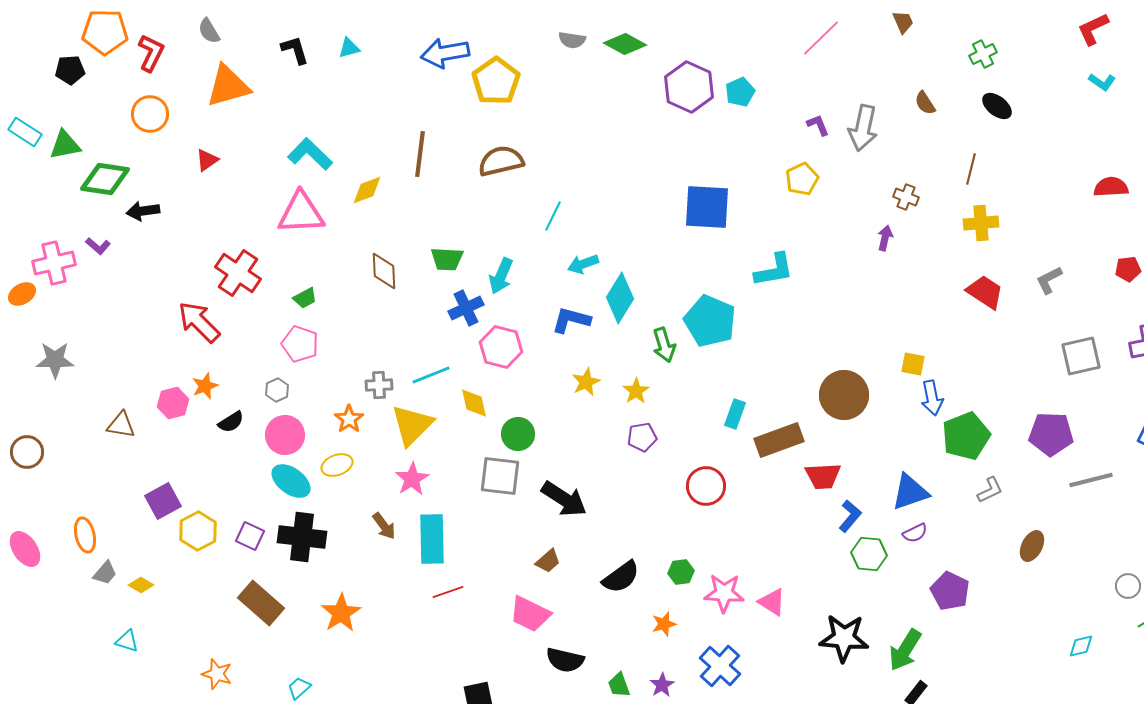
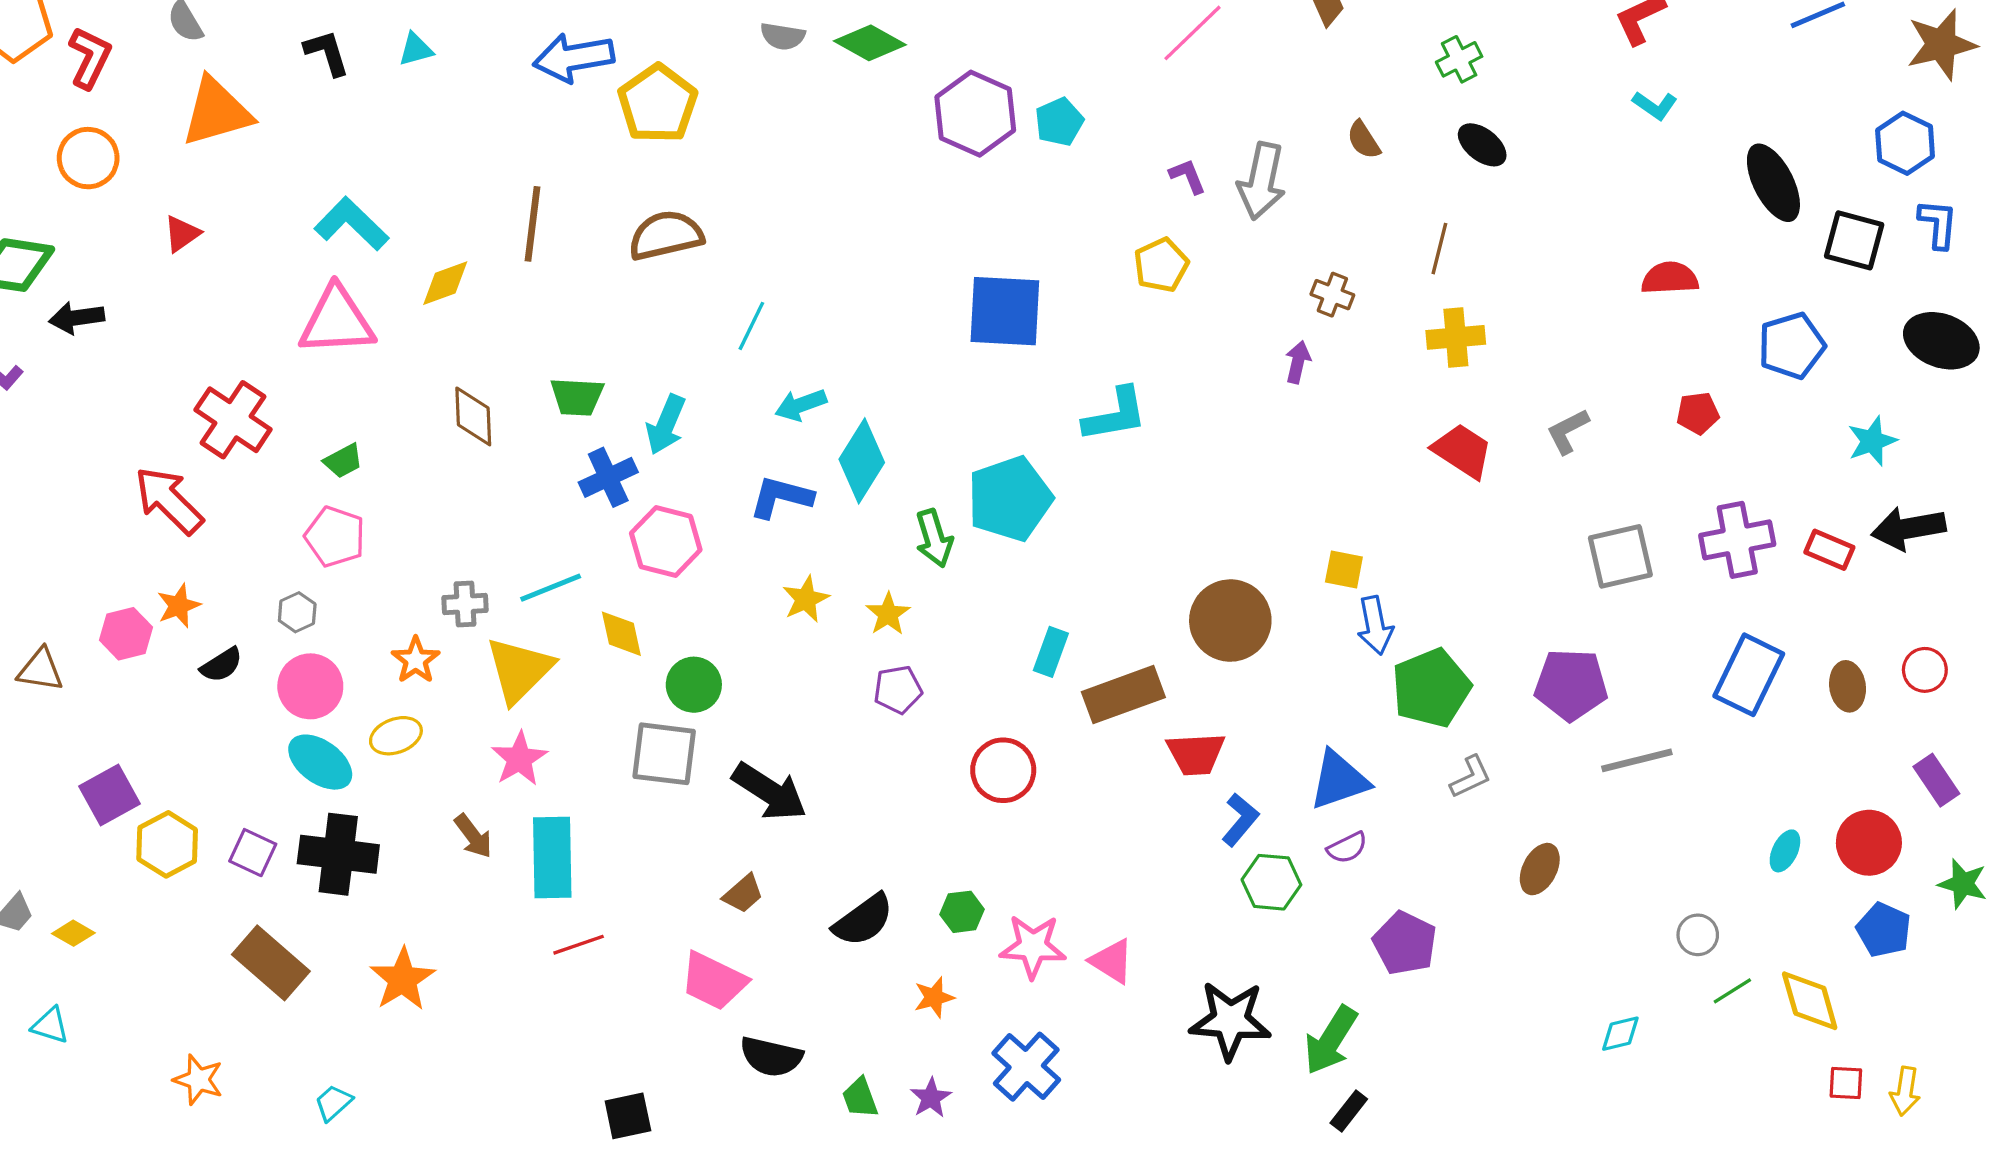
cyan pentagon: (710, 321) -> (1010, 499), turned 30

